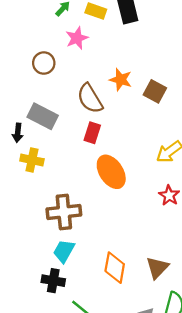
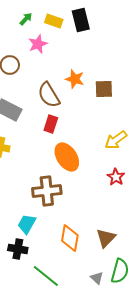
brown square: (155, 91) -> (104, 89), turned -30
brown cross: (64, 212) -> (47, 191), moved

